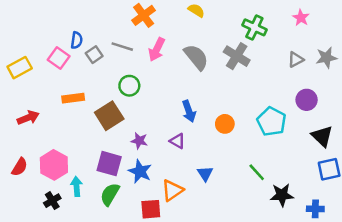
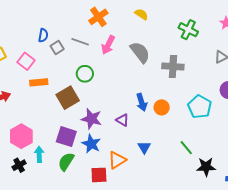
gray cross: (237, 56) -> (173, 67), moved, turned -30
pink square: (59, 58) -> (26, 61), moved
blue arrow: (189, 111) -> (142, 102), moved
purple star: (139, 141) -> (91, 119), size x1.5

